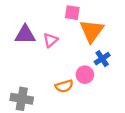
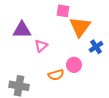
pink triangle: (50, 40) -> (41, 46), moved
blue cross: (102, 59) -> (96, 47), moved

